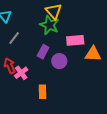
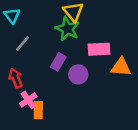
pink cross: (21, 73) -> (28, 100), moved
orange rectangle: (43, 92) -> (38, 110), moved

